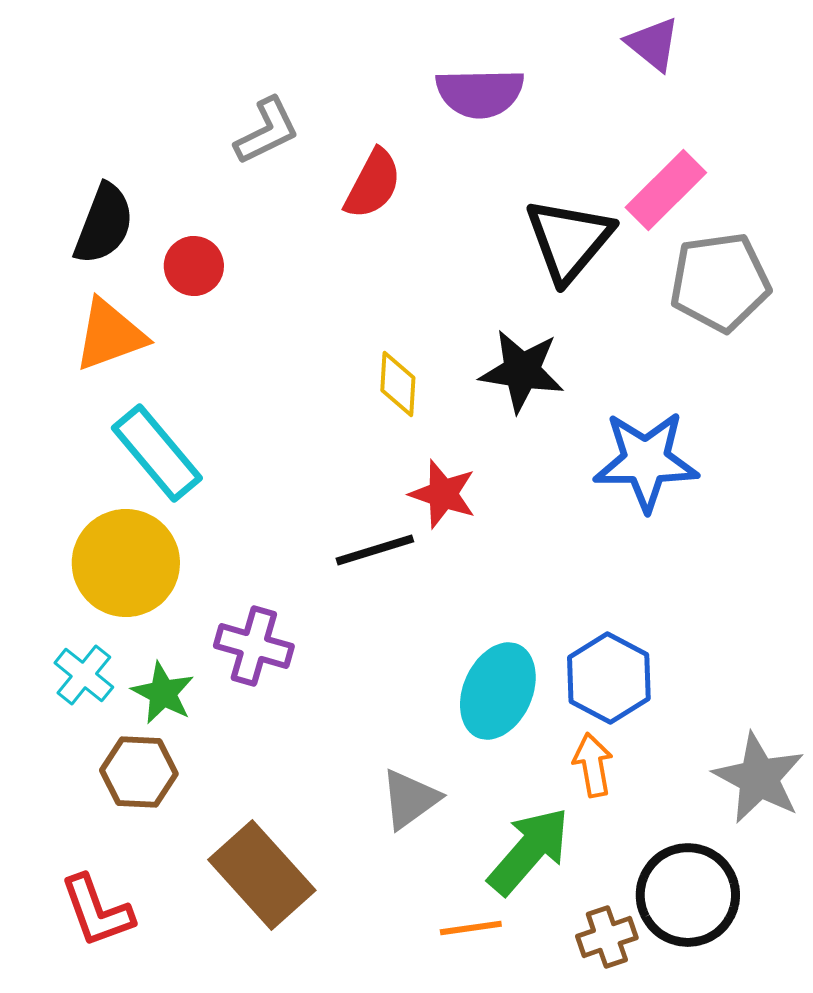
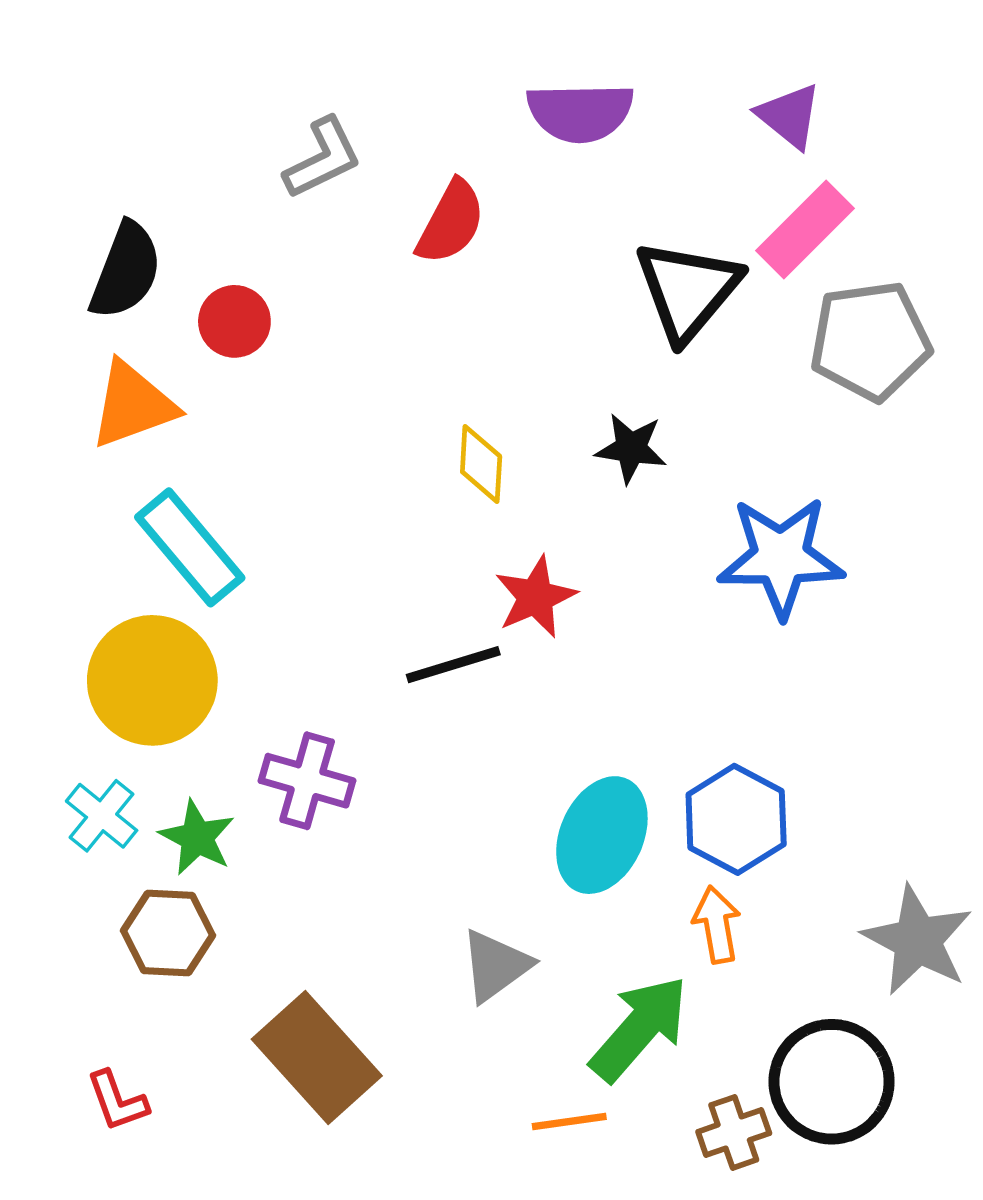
purple triangle: (653, 44) -> (789, 116), moved
black star: (522, 371) -> (631, 448), size x0.7
red star: (443, 494) -> (535, 597), turned 30
red L-shape: (97, 911) -> (117, 1101), size x0.7

